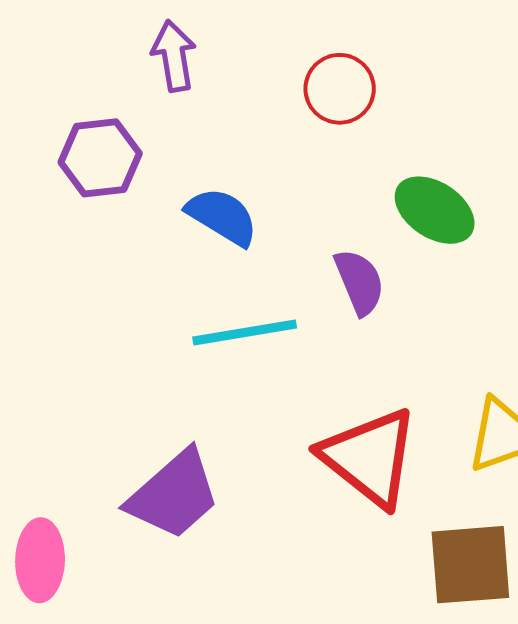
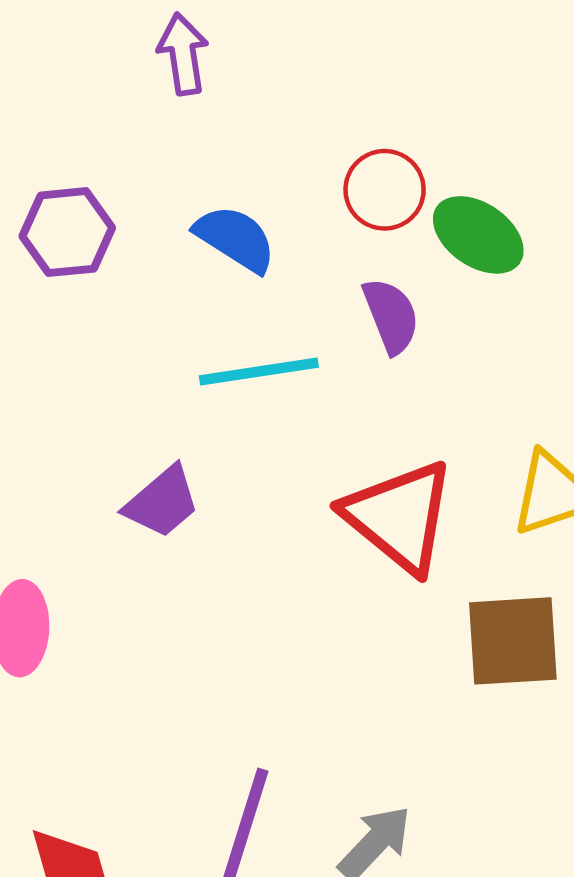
red circle: (340, 89) -> (385, 190), moved
purple hexagon: (100, 158) -> (67, 232), moved
purple trapezoid: (174, 495) -> (162, 502), moved, size x0.7

